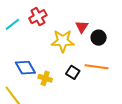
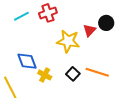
black circle: (99, 38) -> (106, 23), moved

